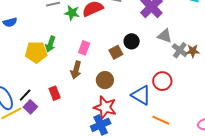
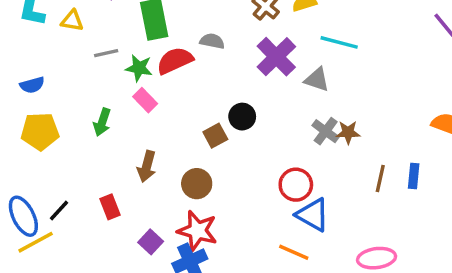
gray triangle: (165, 36) -> (317, 79), moved
pink rectangle: (84, 48) -> (145, 100), moved, turned -64
yellow pentagon: (36, 52) -> (40, 131), moved
blue triangle: (141, 95) -> (313, 215), moved
purple square: (30, 107) -> (151, 242), moved

